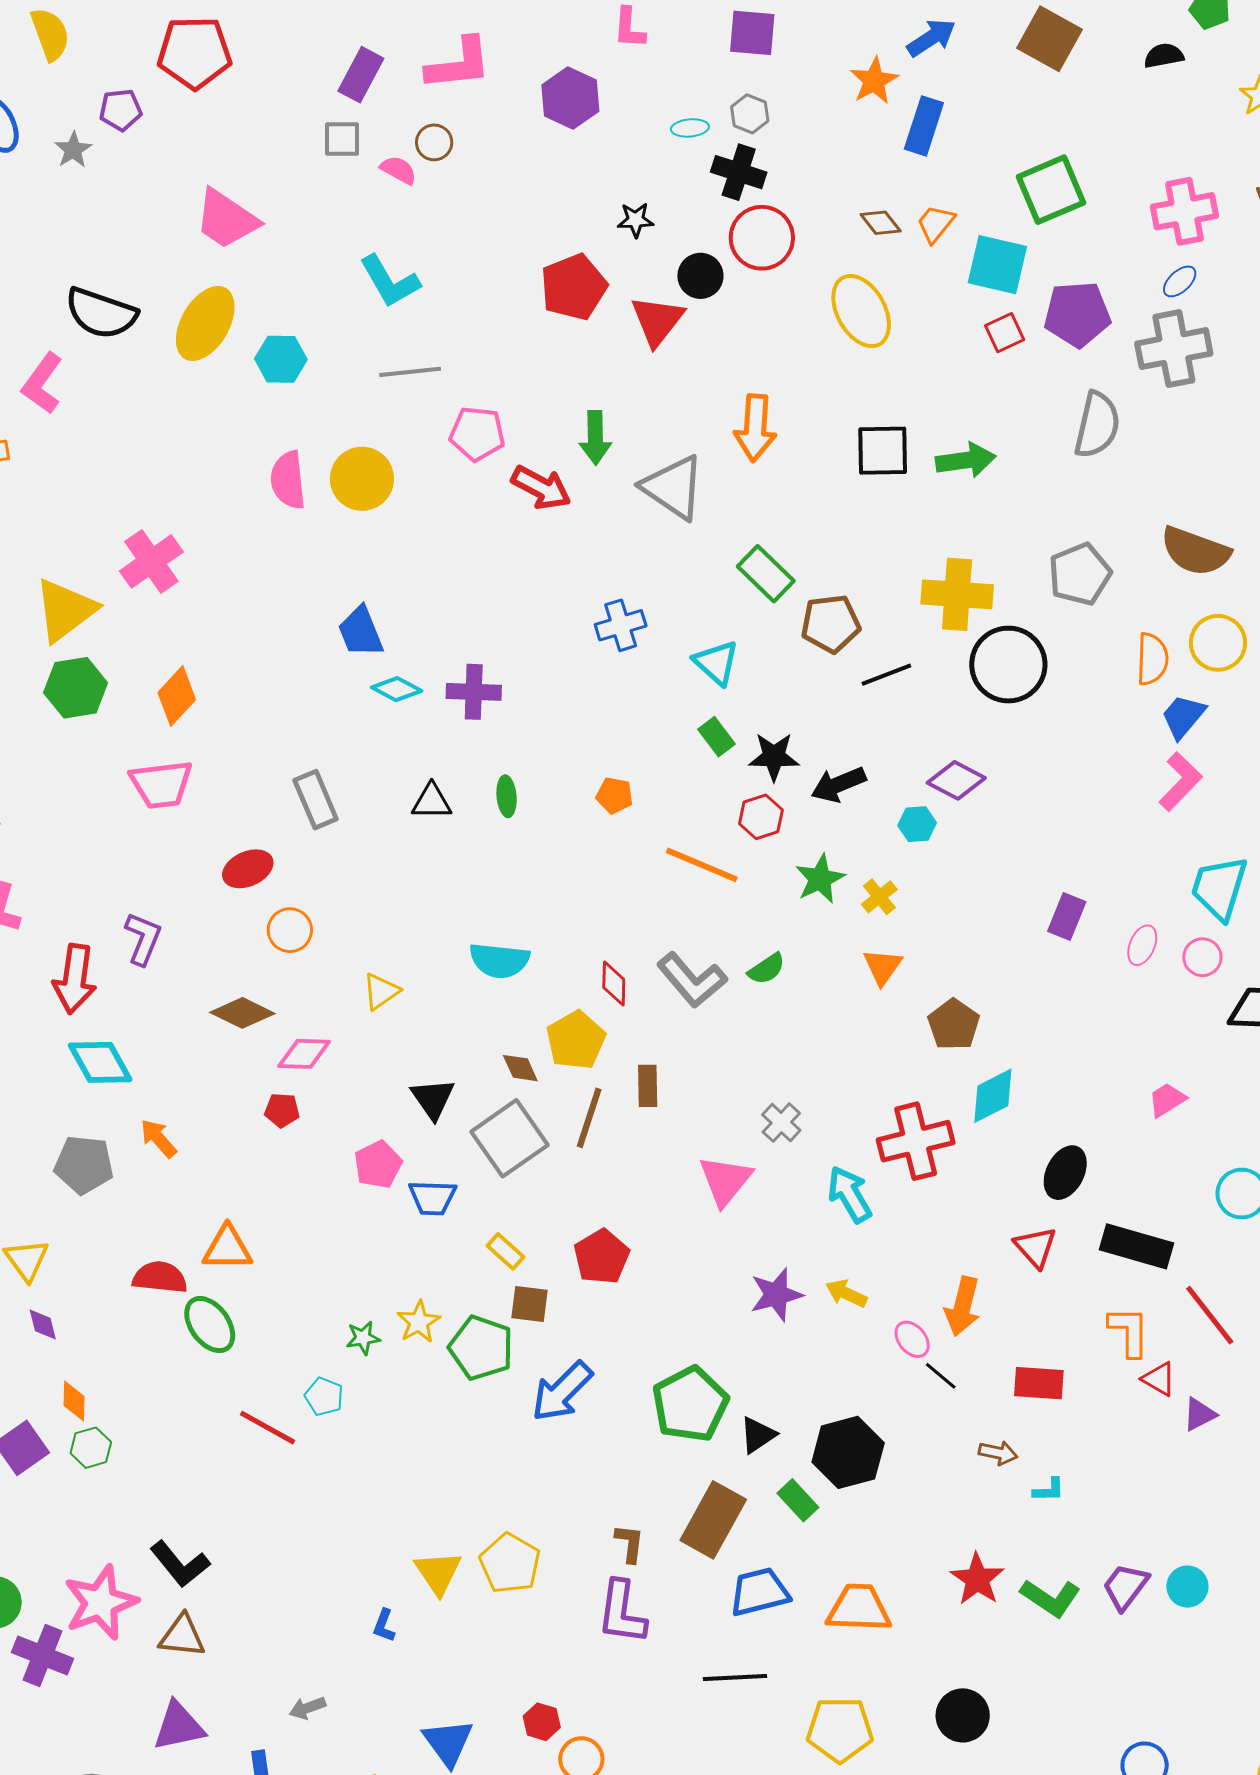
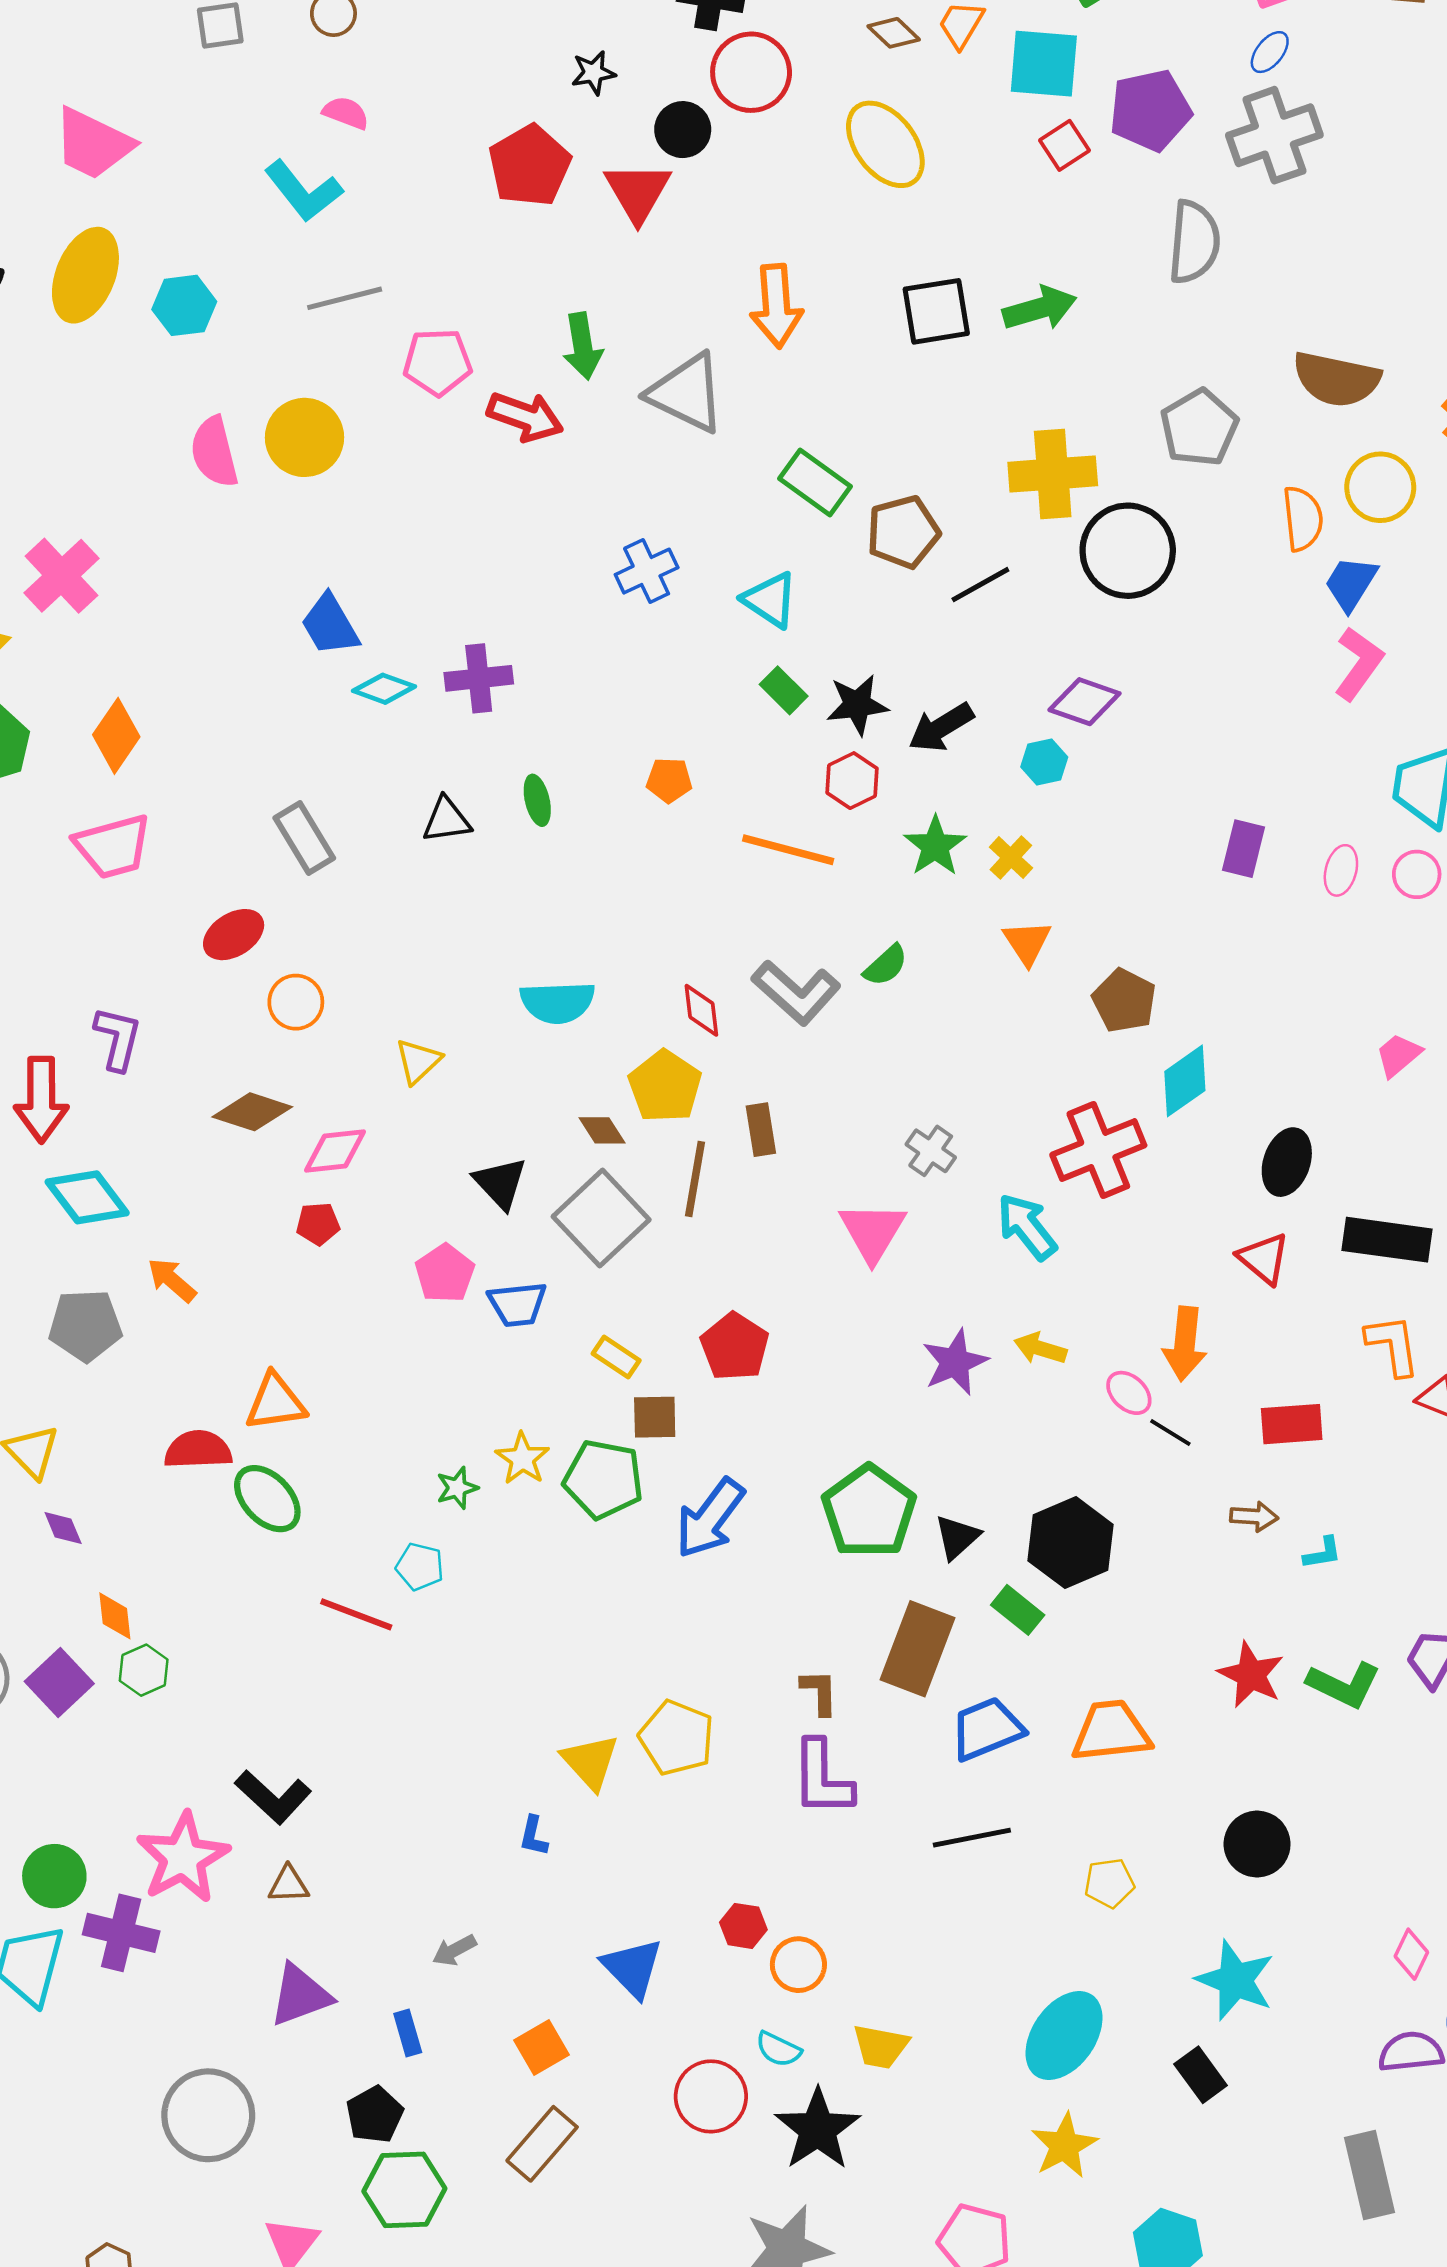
pink semicircle: (399, 170) -> (346, 113), moved
brown triangle: (182, 1636) -> (289, 1884), size x0.7
yellow pentagon: (840, 1730) -> (1109, 1883), size x0.6

